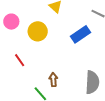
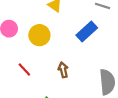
brown arrow: (53, 80) -> (63, 70), moved

